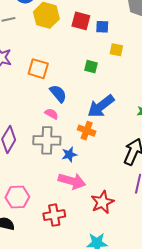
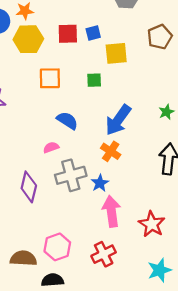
yellow square: (116, 50) -> (116, 53), size x1.5
orange square: (38, 69) -> (50, 78), moved
pink semicircle: (51, 114) -> (51, 147), moved, turned -32
orange cross: (87, 131) -> (111, 151), turned 30
pink arrow: (72, 181) -> (111, 211), turned -96

